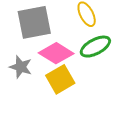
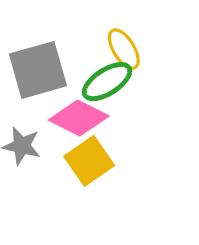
green ellipse: (95, 47) -> (107, 82), moved

